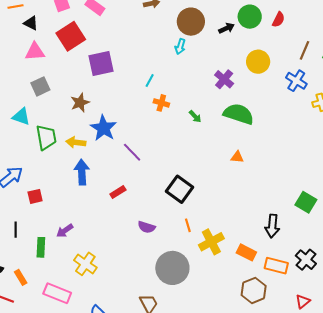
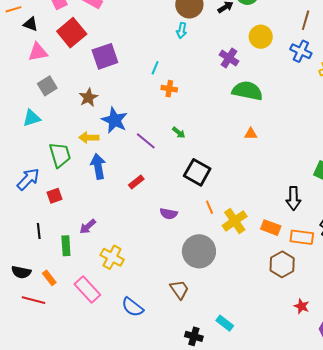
green arrow: (195, 116) -> (179, 133), moved
cyan triangle: (21, 117) -> (32, 118), turned -30
green trapezoid: (46, 137) -> (60, 155), moved
pink rectangle: (57, 293) -> (87, 290), turned 32

